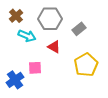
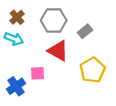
cyan arrow: (27, 36) -> (14, 39), moved
red triangle: (54, 47) -> (58, 51), size x1.5

